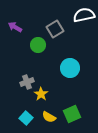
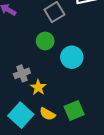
green circle: (38, 45) -> (45, 41), moved
cyan square: (26, 118) -> (21, 115), size x1.5

